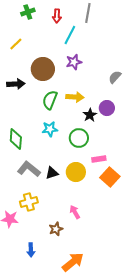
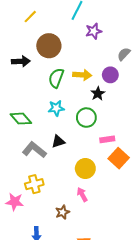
yellow line: (16, 44) -> (30, 17), moved
purple star: (74, 62) -> (94, 31), moved
purple circle: (107, 108) -> (110, 75), moved
green diamond: (16, 139) -> (21, 119), turned -45
yellow circle: (76, 172) -> (85, 169), moved
black triangle: (52, 173) -> (58, 141), moved

